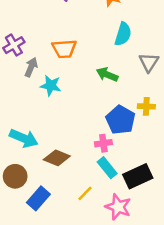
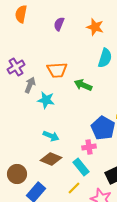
green arrow: (107, 75) -> (83, 85), moved
cyan arrow: (24, 138) -> (51, 136), moved, size x0.7
cyan rectangle: (107, 168) -> (81, 167), moved

